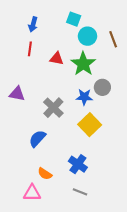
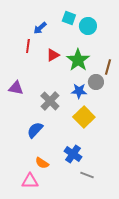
blue arrow: (33, 24) -> (40, 28), moved, turned 32
cyan circle: (87, 36) -> (88, 26), moved
brown line: (113, 39) -> (108, 67), moved, turned 35
red triangle: (57, 59) -> (53, 55), turned -40
gray line: (80, 192) -> (87, 175), moved

